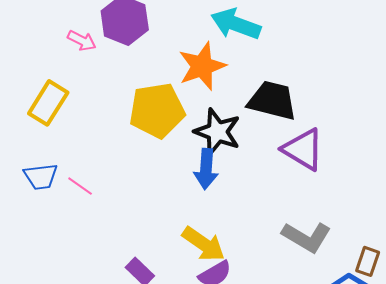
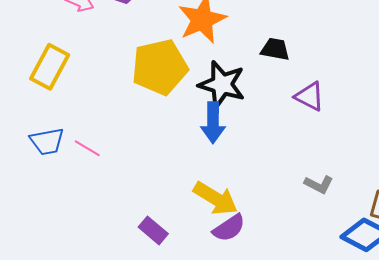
black trapezoid: (272, 100) -> (275, 49), size x0.6
purple triangle: (303, 149) -> (310, 96), size x0.7
gray L-shape: (307, 237) -> (319, 184), size x0.6

